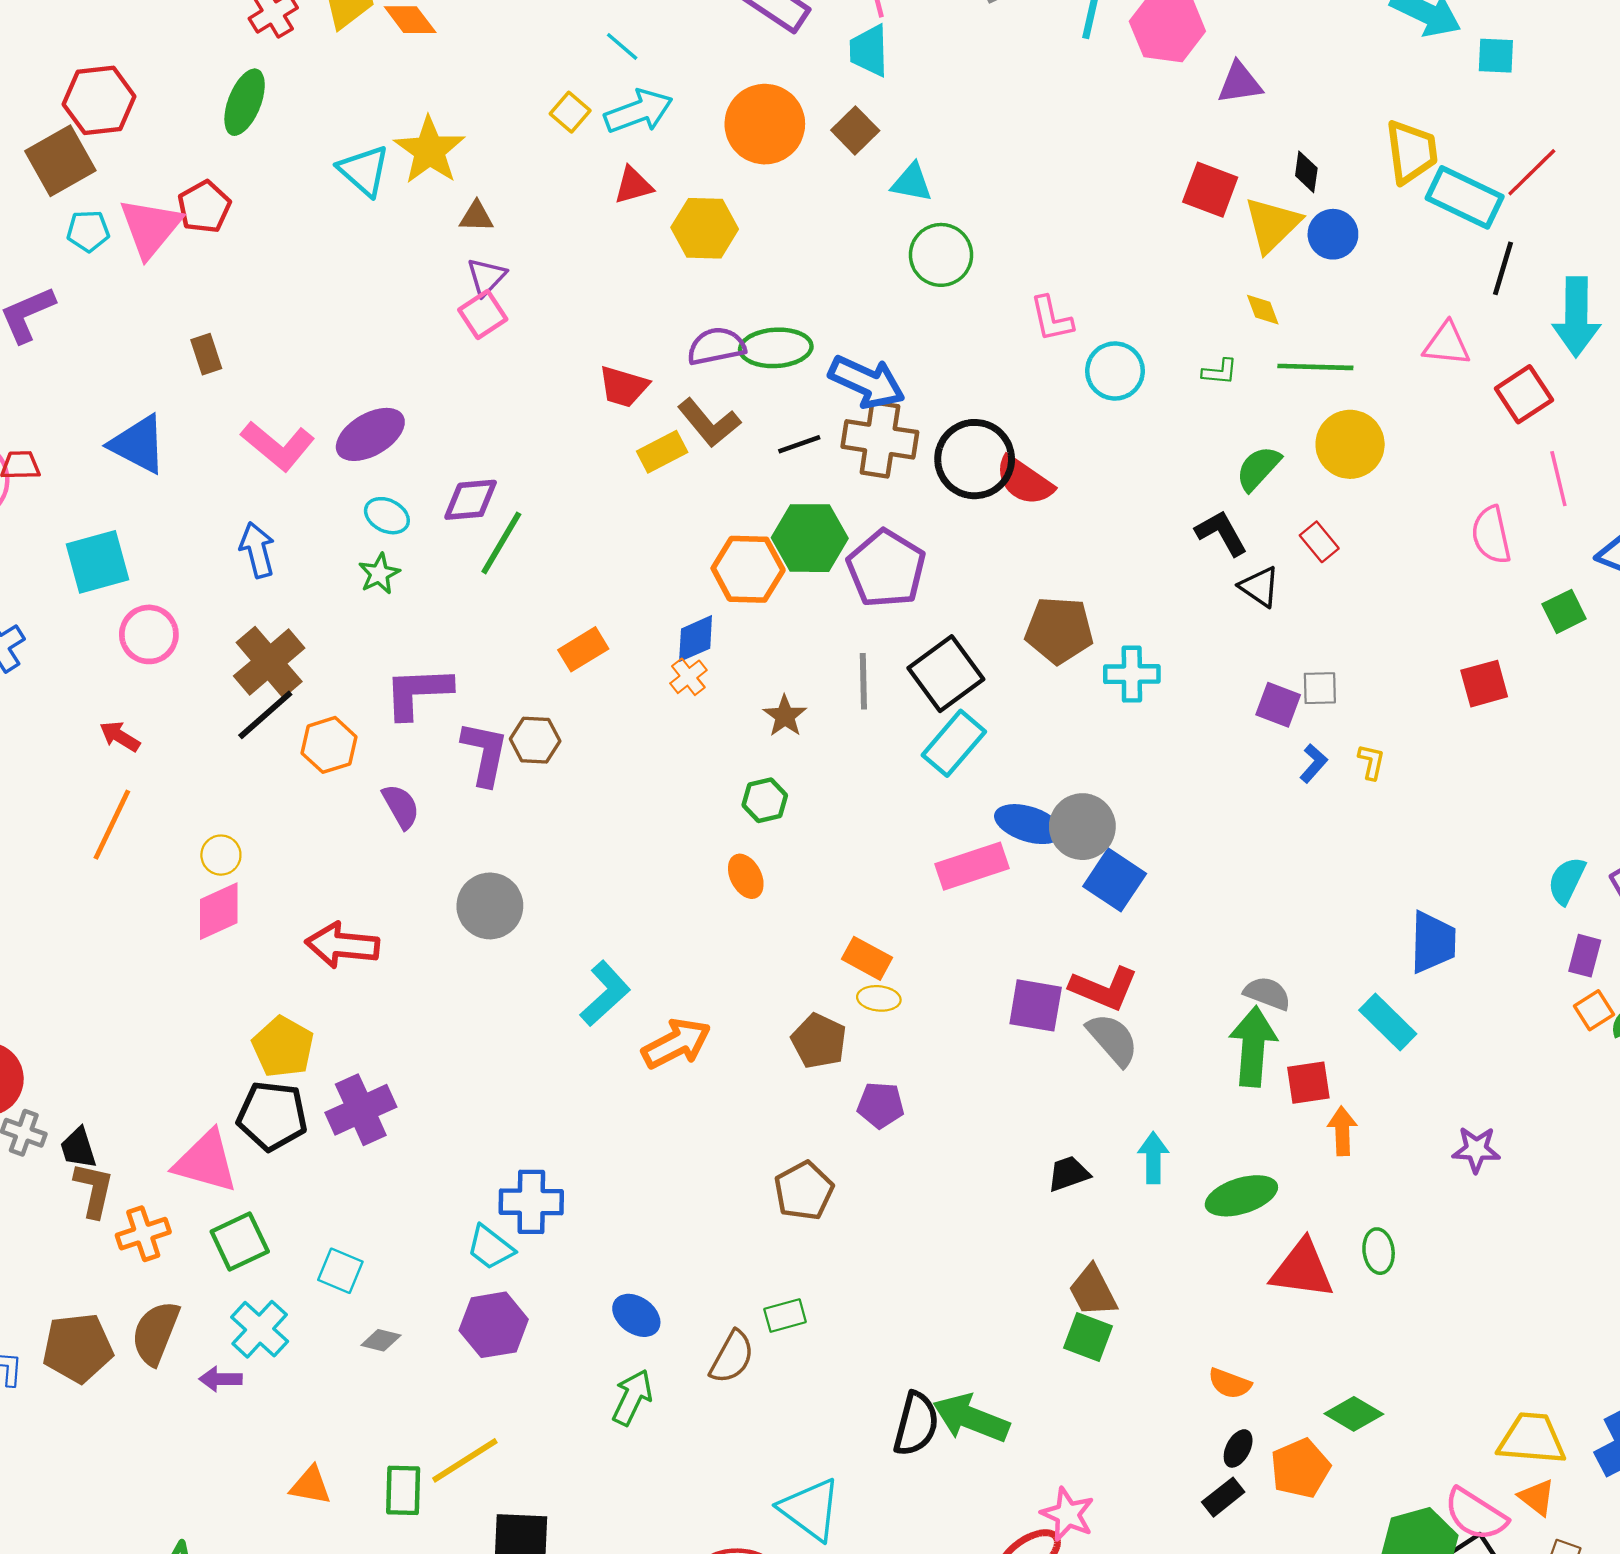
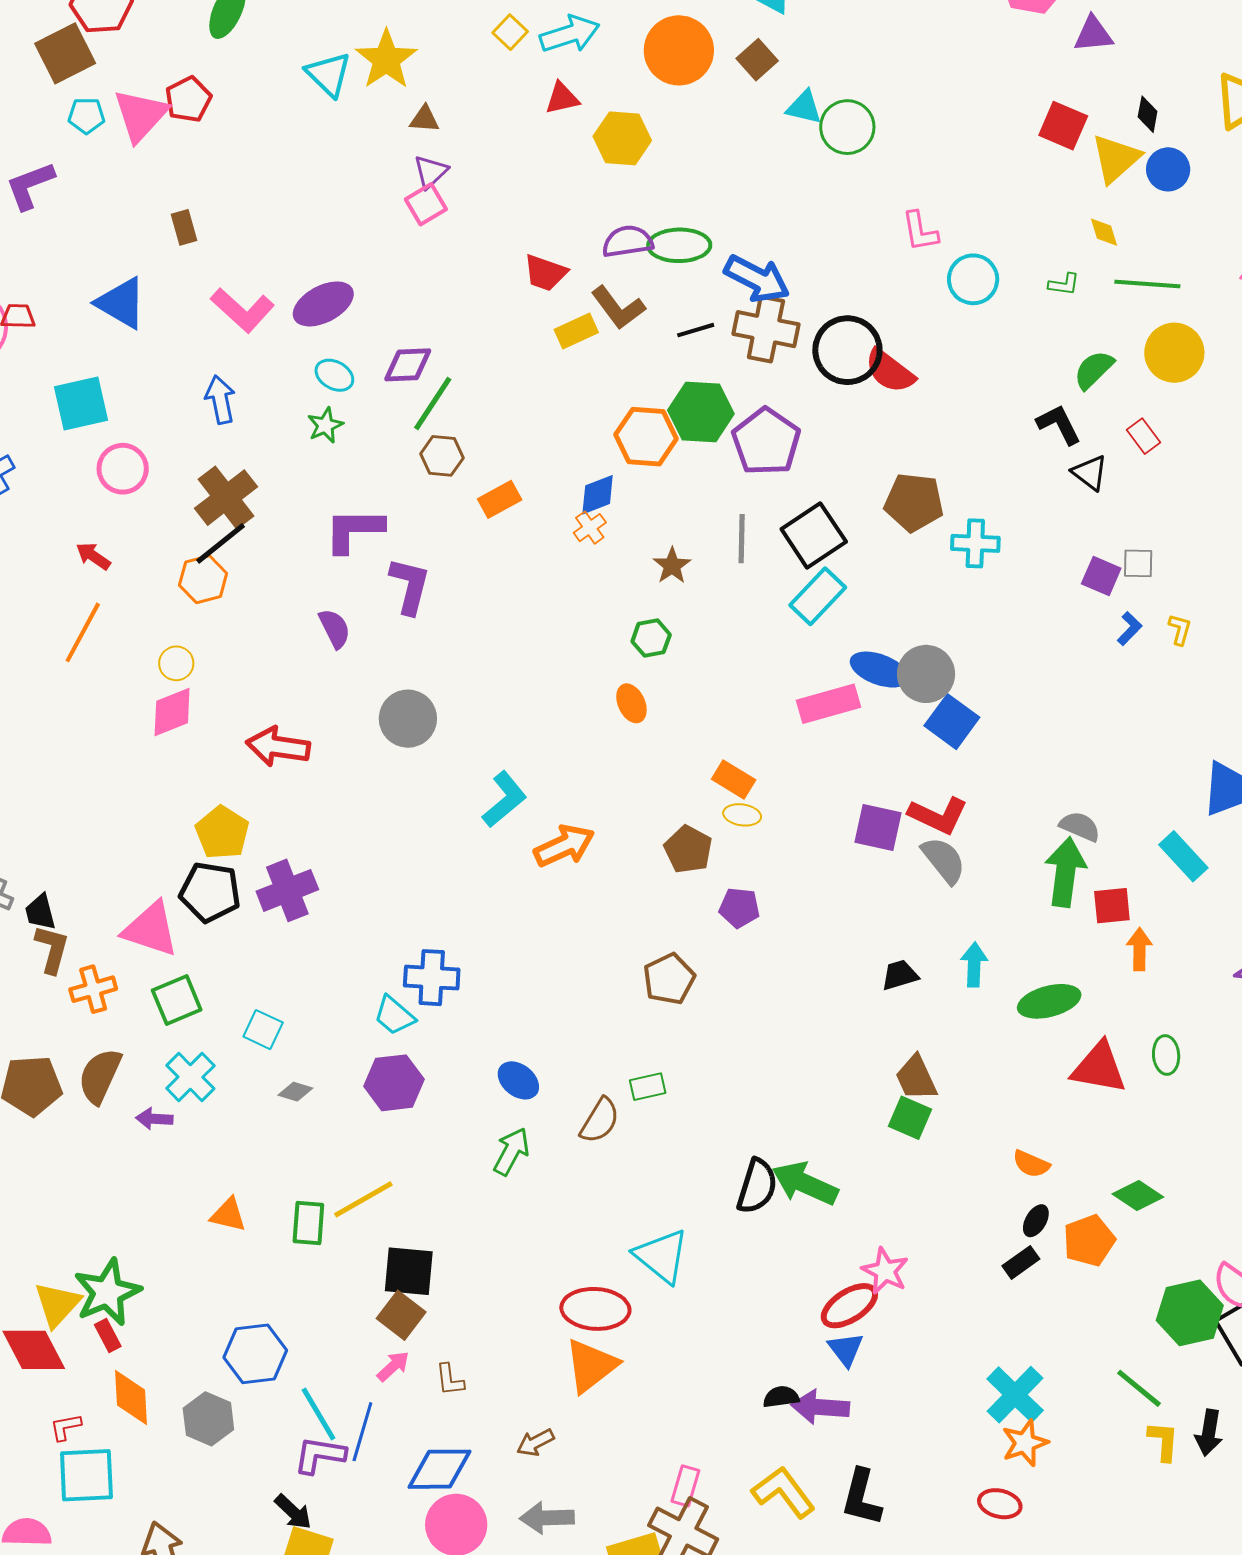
green circle: (941, 255) -> (847, 127), moved
brown hexagon: (535, 740) -> (442, 456), moved
orange hexagon: (329, 745) -> (203, 579), moved

